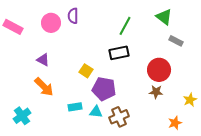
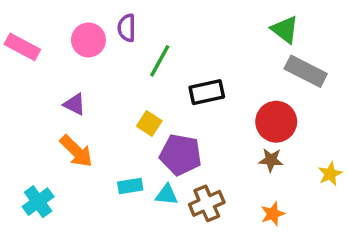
green line: (125, 26) -> (160, 61), moved
gray rectangle: (176, 41) -> (306, 71), size x1.6
orange star: (175, 123) -> (273, 214), moved

